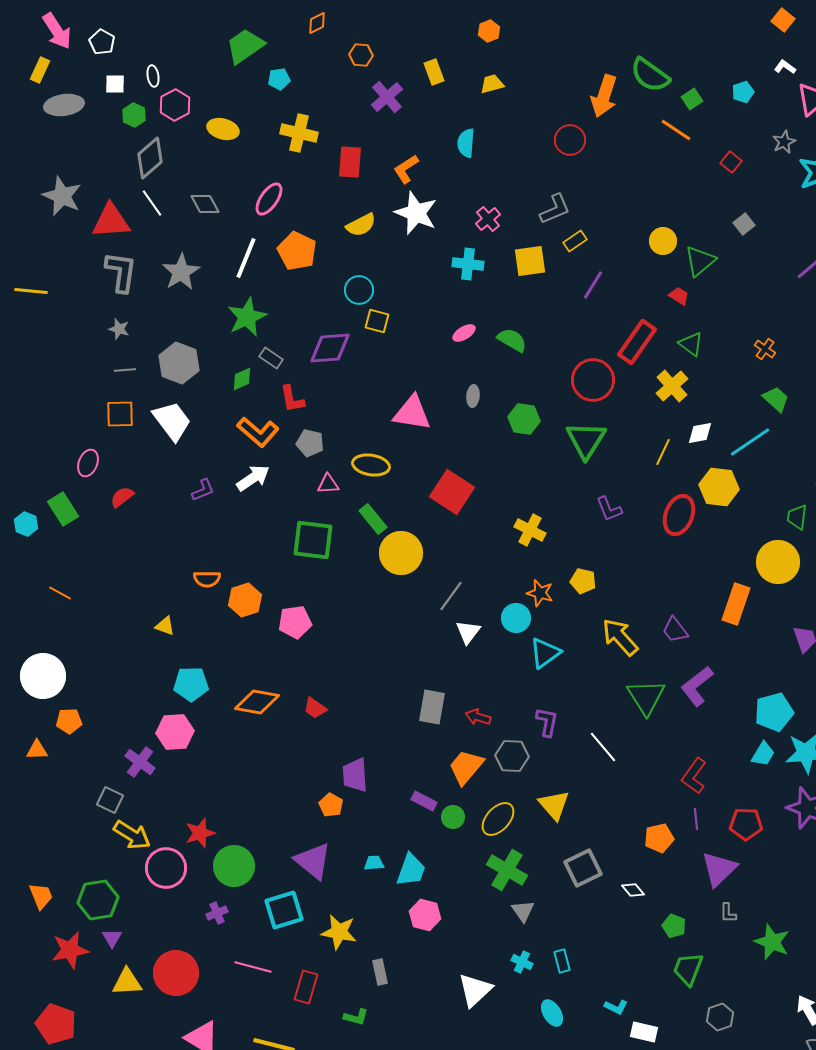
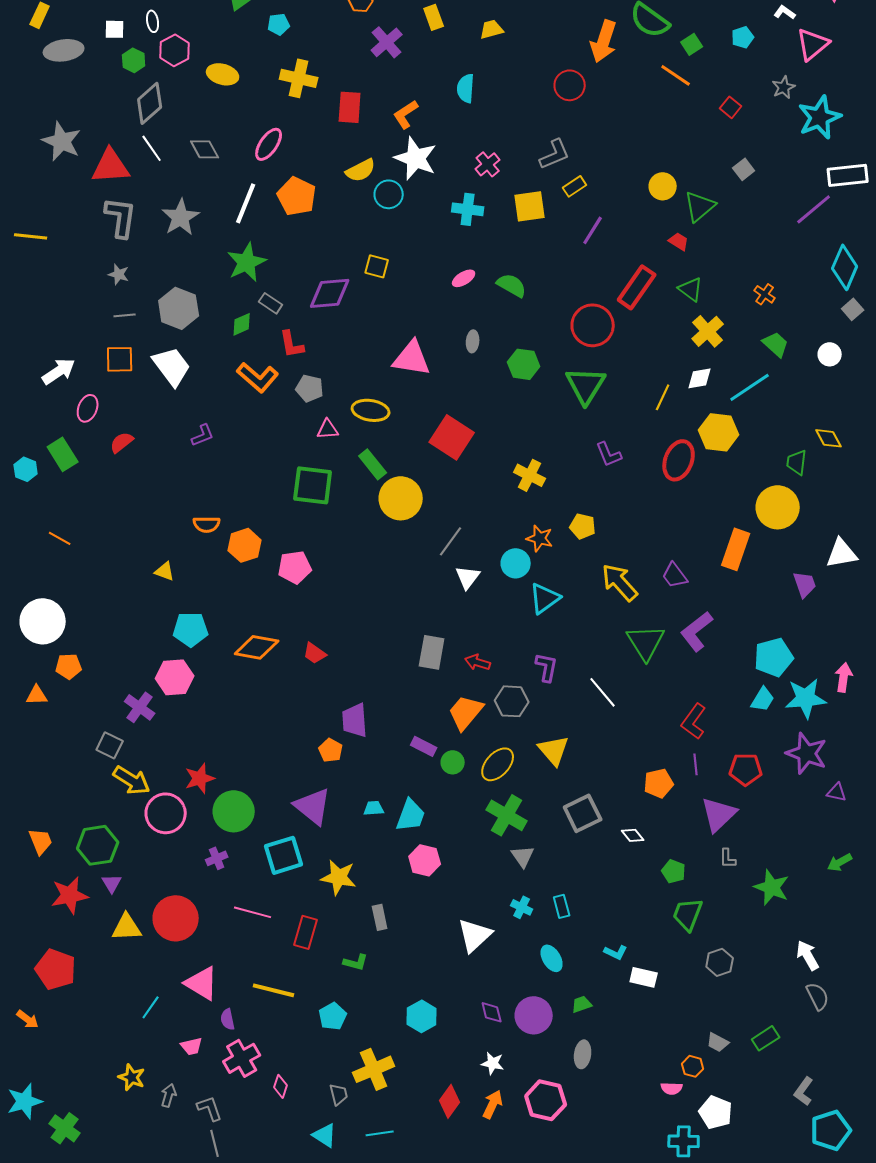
cyan circle: (359, 290) -> (389, 194), moved
yellow cross: (672, 386) -> (708, 331), moved
white arrow: (253, 478) -> (59, 371), moved

